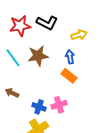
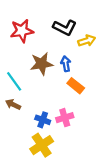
black L-shape: (47, 23) -> (65, 27), moved
blue arrow: (70, 57) -> (66, 64), moved
cyan line: (13, 58) -> (14, 81), moved

